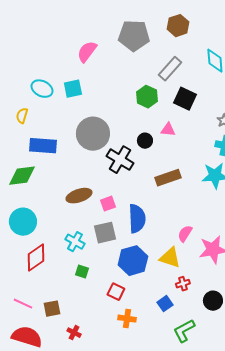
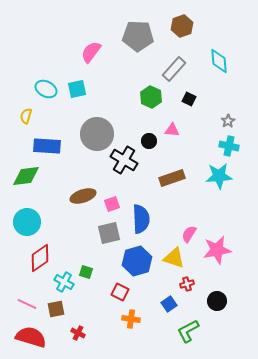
black square: (185, 99) -> (189, 99), size x0.6
cyan cross: (75, 242) -> (64, 282), moved

